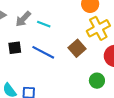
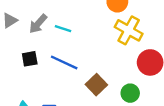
yellow cross: (98, 28) -> (129, 30), turned -30
brown square: (77, 48) -> (96, 85), moved

